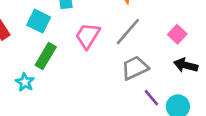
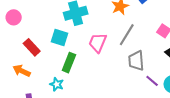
gray trapezoid: (135, 68) -> (136, 61), turned -60

